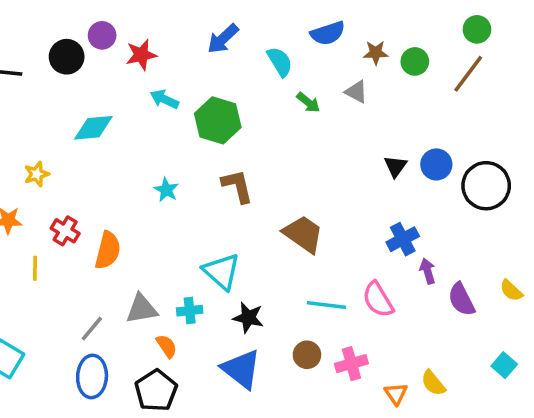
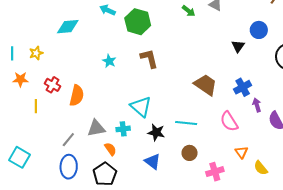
blue circle: (436, 164) -> (259, 30), moved
brown trapezoid: (303, 234) -> (206, 85), moved
cyan line: (326, 305) -> (186, 123), moved
pink cross: (351, 364) -> (215, 172), moved
blue triangle: (241, 369) -> (153, 161), size x0.7
orange triangle: (396, 394) -> (241, 152), moved

